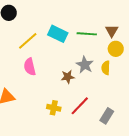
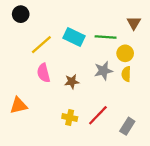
brown triangle: (112, 31) -> (134, 23), moved
yellow circle: (116, 49) -> (125, 53), moved
gray star: (85, 65) -> (103, 71), turned 30
brown star: (68, 77) -> (72, 82), moved

